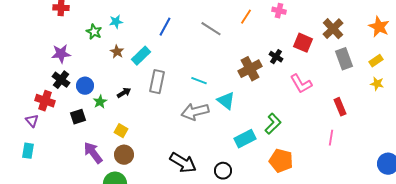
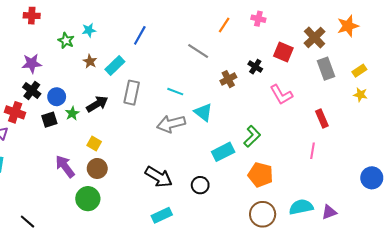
orange star: (379, 27) -> (348, 26), moved, turned 30
gray line: (211, 29) -> (198, 51), moved
brown cross: (250, 69) -> (228, 79), size x0.7
black arrow: (124, 93) -> (97, 104), size x1.5
black square: (78, 117) -> (49, 120), moved

